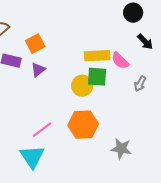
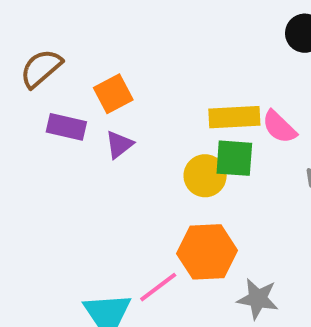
pink line: (42, 130) -> (158, 287), moved
gray star: (121, 149) -> (258, 299), moved

